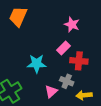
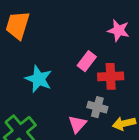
pink star: (72, 24) -> (118, 30), moved
cyan star: (37, 64) -> (39, 79), moved, turned 30

